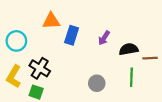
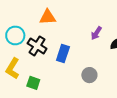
blue rectangle: (72, 35) -> (63, 53), moved
black cross: (40, 68) -> (37, 46), moved

